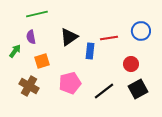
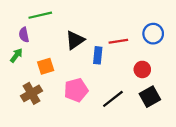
purple semicircle: (31, 37) -> (24, 35), moved
brown cross: (29, 86) -> (32, 93), turned 30

